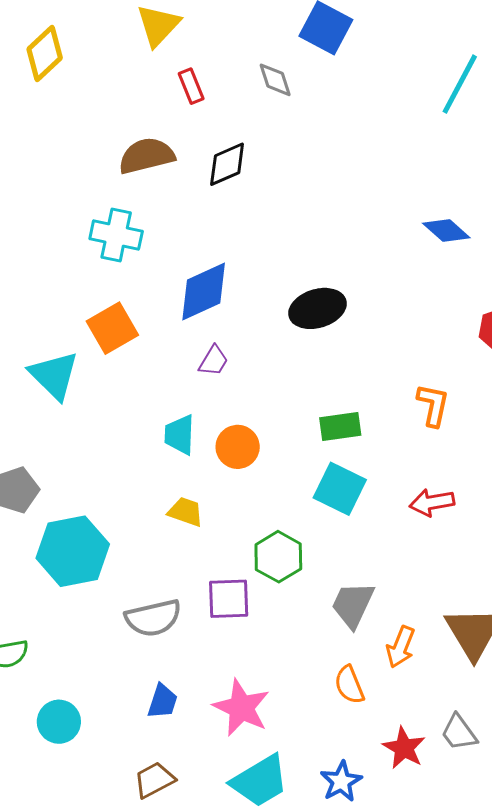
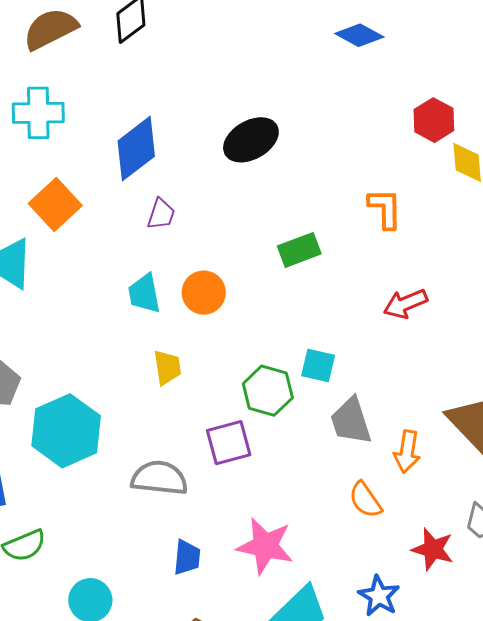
cyan square: (340, 489) -> (318, 365), moved, size x0.7
yellow trapezoid: (186, 512) -> (167, 367), turned 75
gray trapezoid: (353, 605) -> (351, 421), turned -30
gray semicircle: (153, 618) -> (159, 478), turned -148

